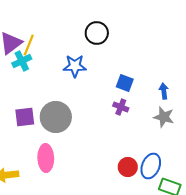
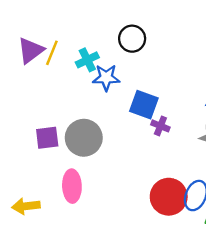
cyan cross: (22, 61) -> (87, 60), moved
blue square: (125, 83) -> (144, 105), moved, size x1.4
red circle: (128, 167) -> (169, 197), size x1.6

